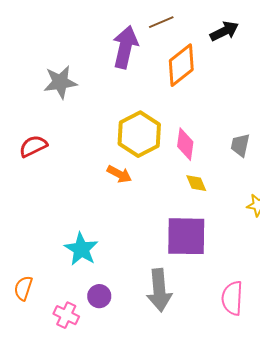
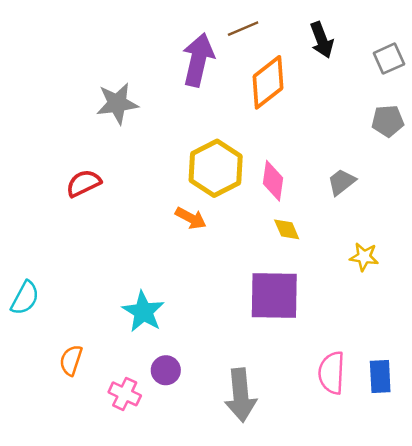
black arrow: (224, 31) -> (322, 40), turned 96
gray trapezoid: (240, 145) -> (342, 182), turned 40
gray arrow: (159, 290) -> (241, 395), moved

